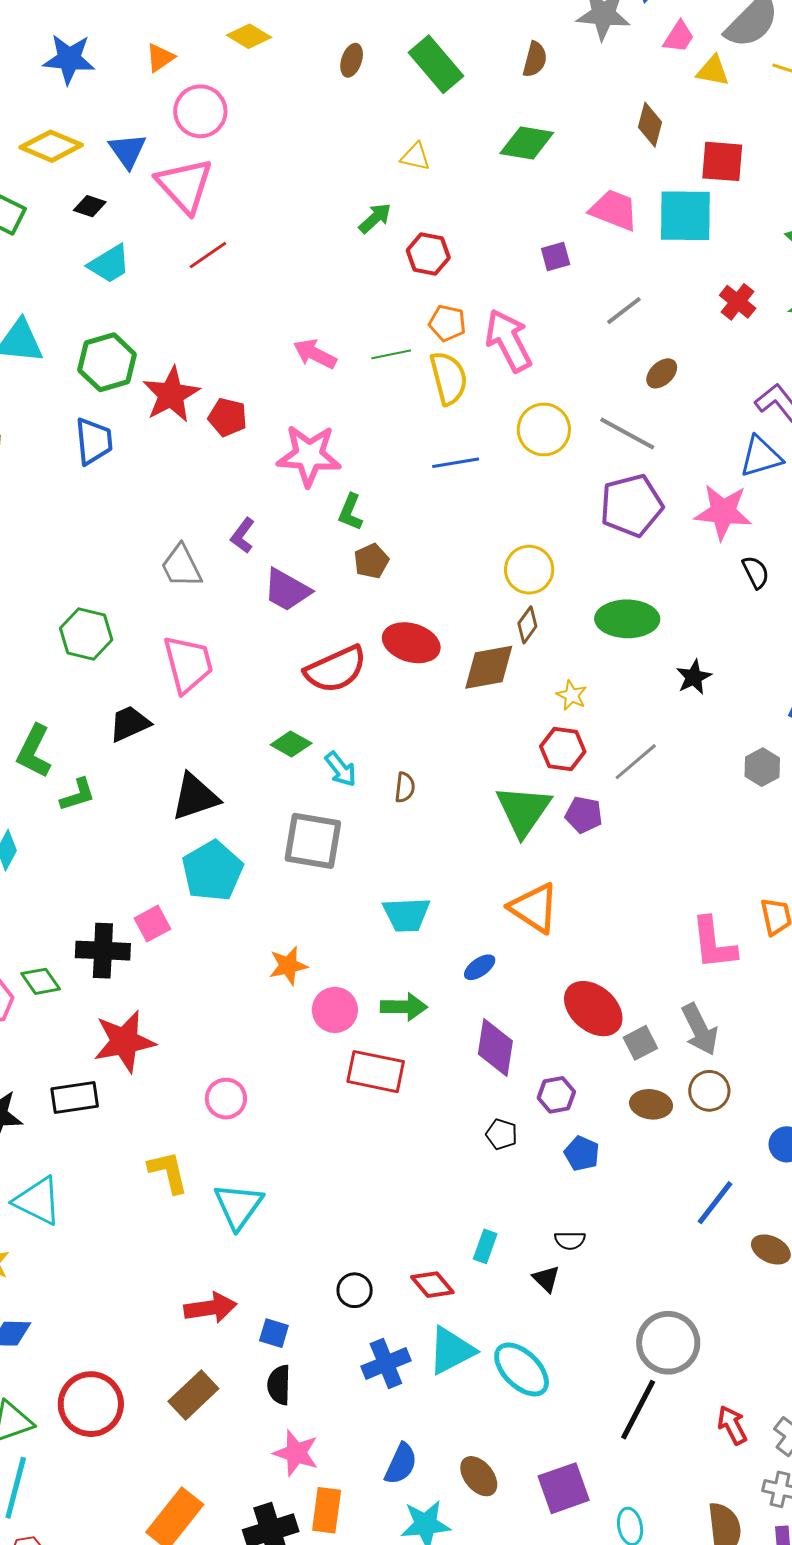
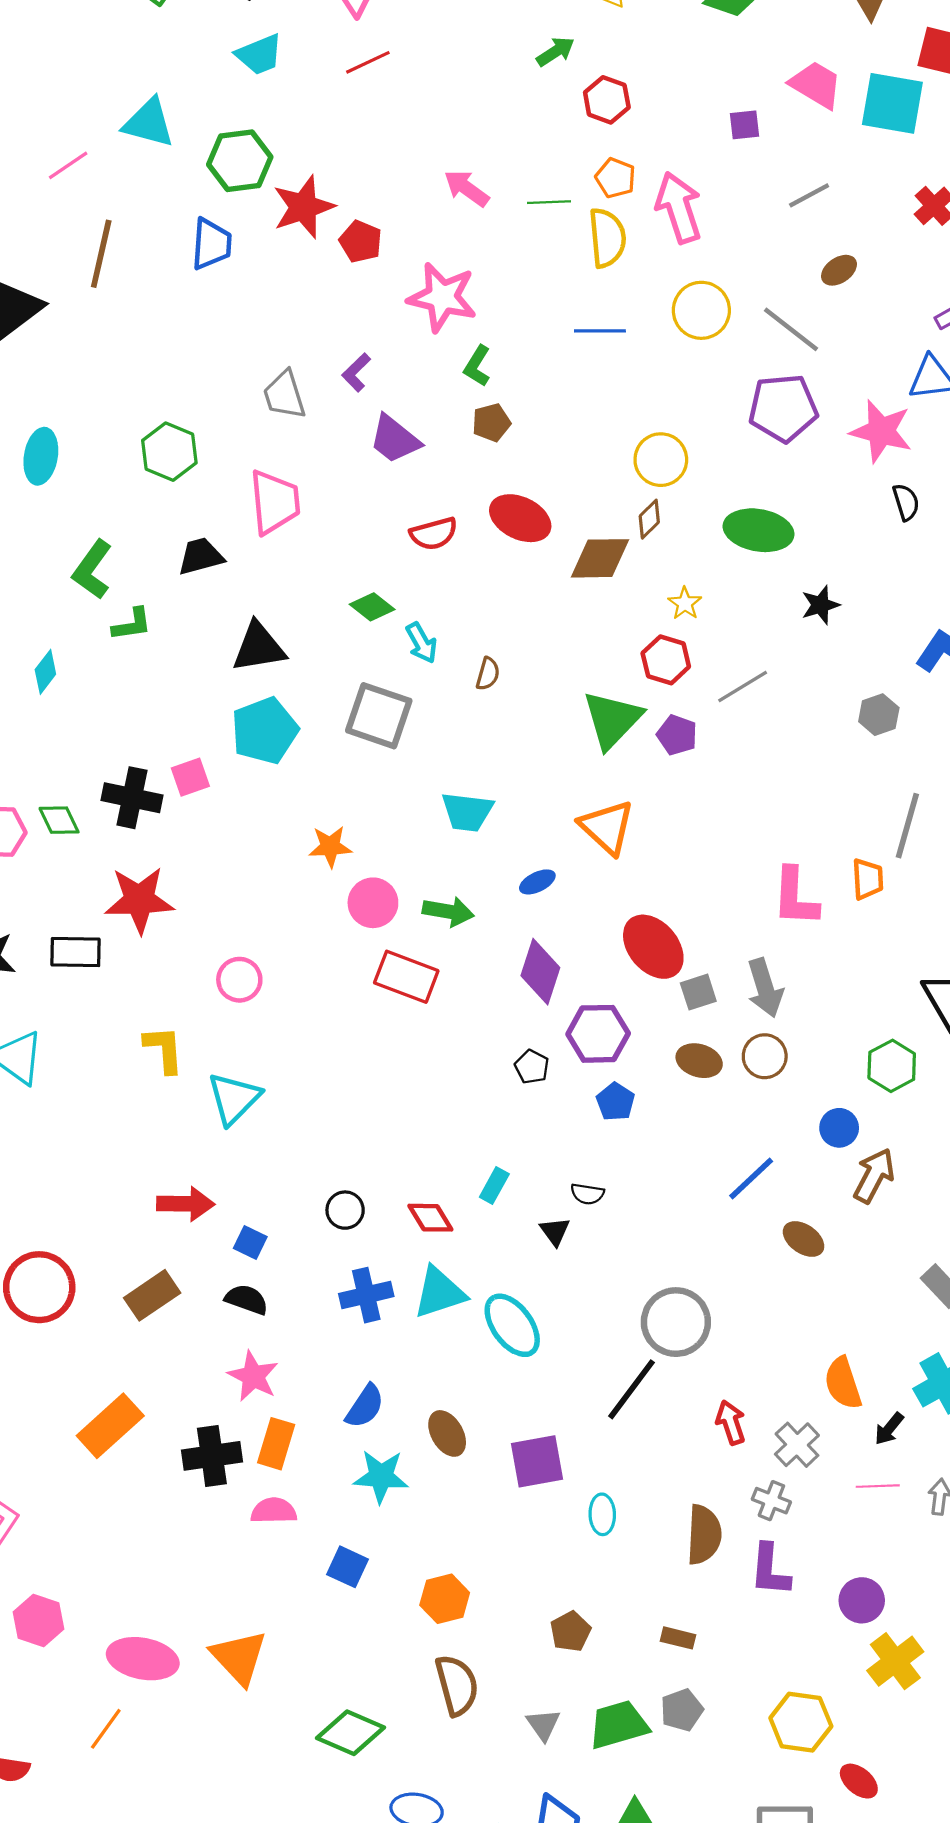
red semicircle: (336, 669) -> (434, 534), size x0.7
purple hexagon: (556, 1095) -> (598, 1034), size x1.5
black semicircle: (279, 1385) -> (247, 1299), turned 99

